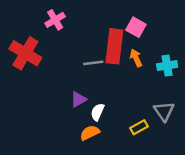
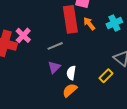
pink cross: (55, 20) -> (23, 35), moved
gray line: (93, 63) -> (55, 46), moved

